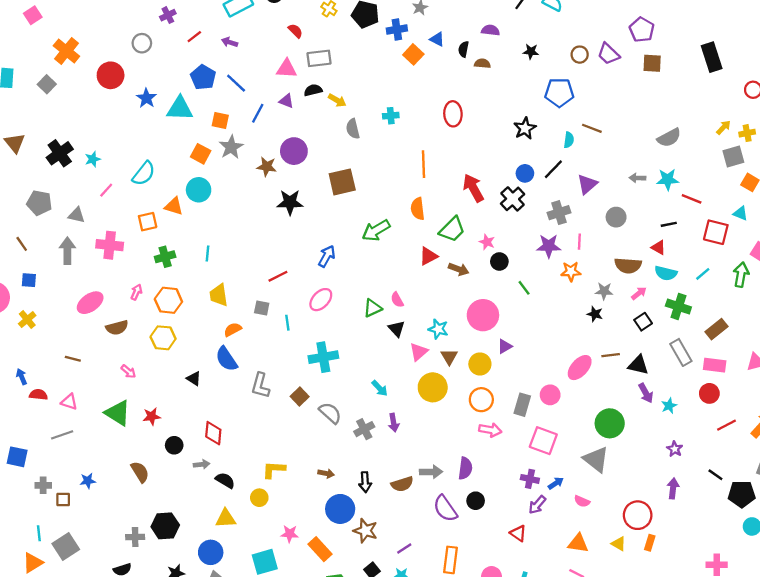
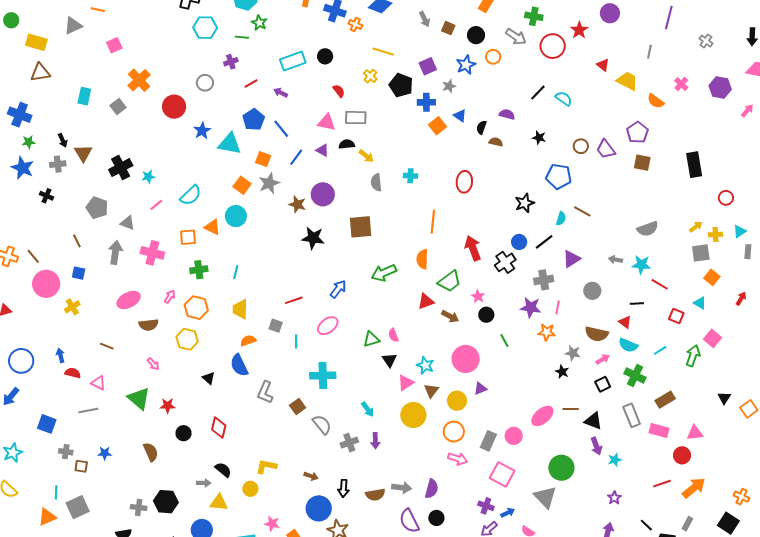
red square: (716, 232) -> (676, 316), size x0.7
red circle: (709, 393) -> (682, 455), moved
gray arrow: (202, 464) -> (204, 483), moved

